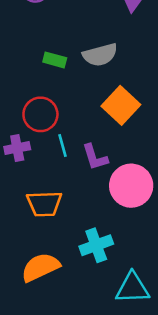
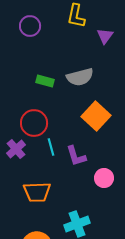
purple cross: (17, 148) -> (16, 149), turned -30
pink circle: (131, 186) -> (104, 178), size x0.6

